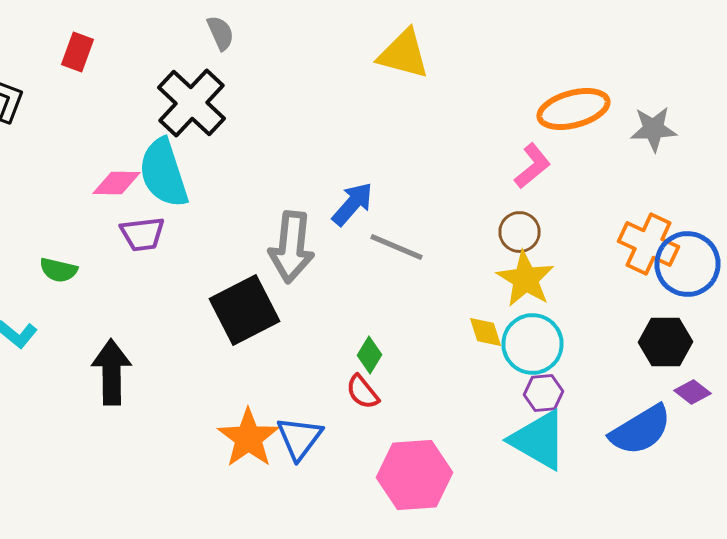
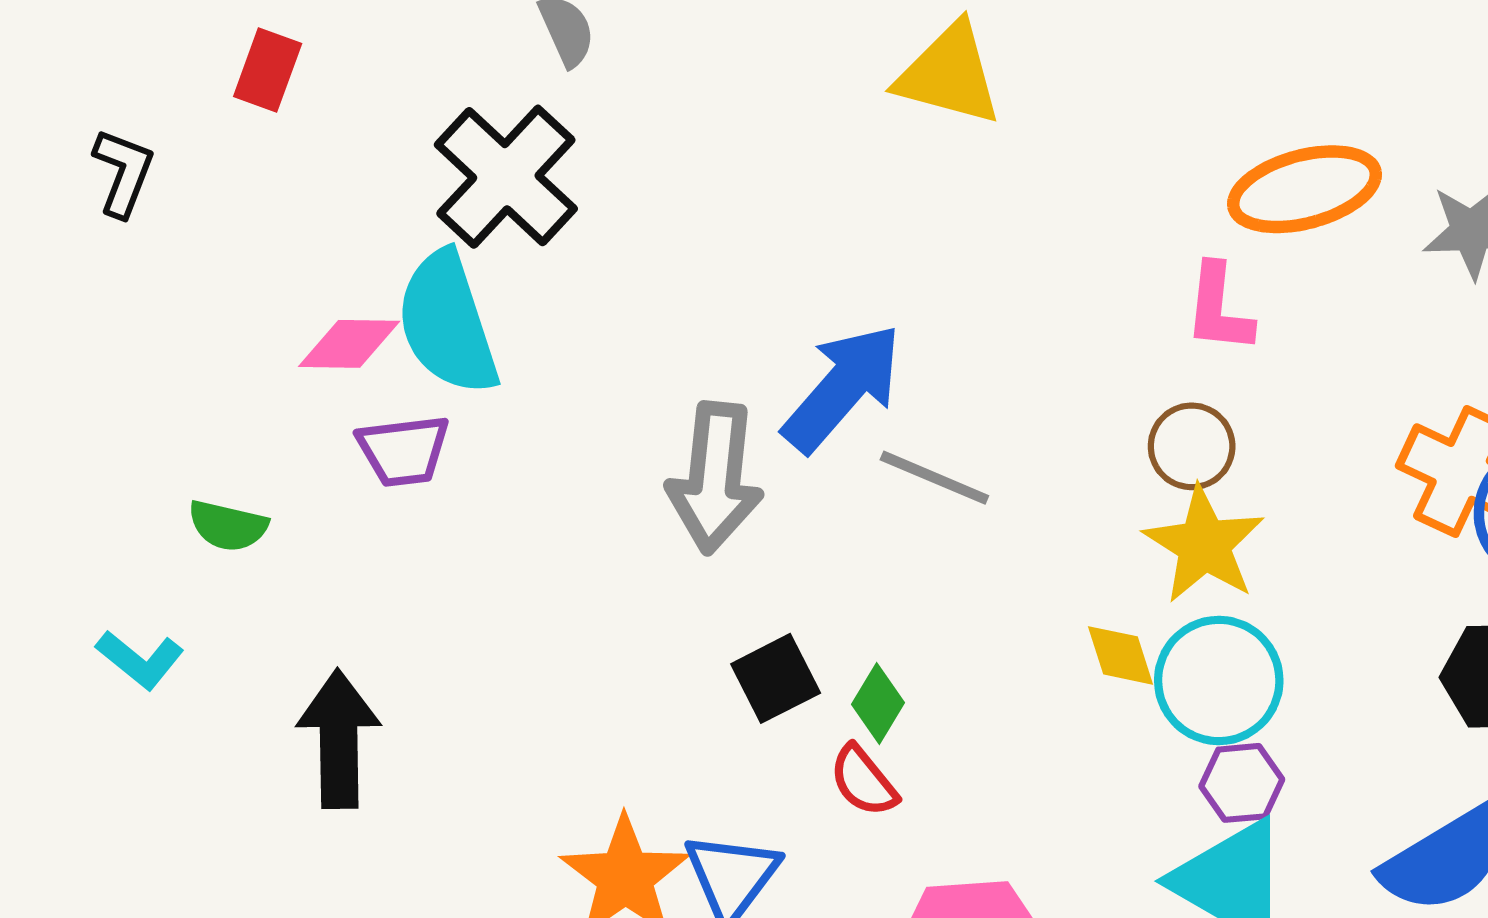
pink L-shape: (532, 166) -> (1219, 308), turned 135
blue arrow: (352, 204) -> (842, 388), size x1.4
black square: (244, 310) -> (776, 678), moved, size x0.6

